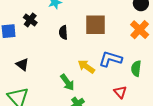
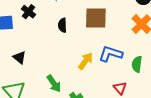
yellow arrow: (86, 67) -> (85, 61), turned 90
green arrow: (67, 82) -> (54, 84), moved

